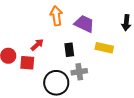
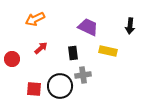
orange arrow: (56, 16) -> (35, 19), moved, turned -108
red square: (27, 63) -> (34, 89), moved

